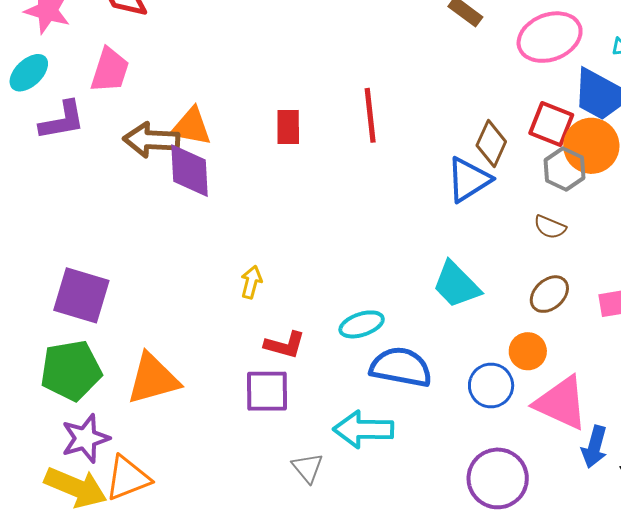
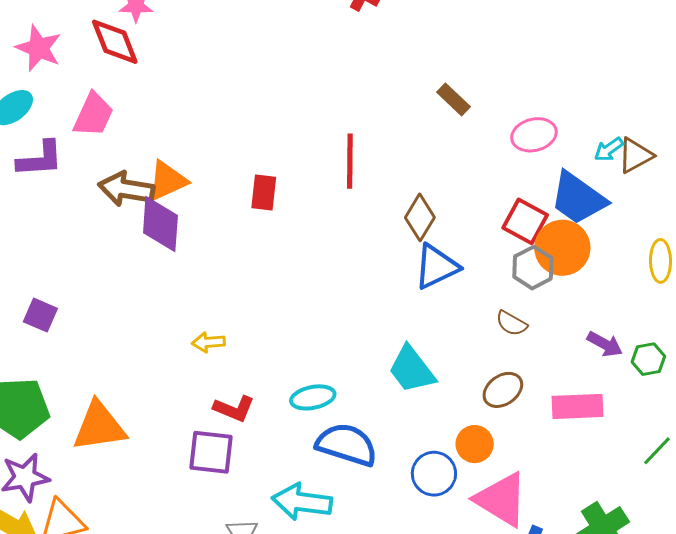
pink ellipse: (550, 37) -> (534, 135), size x0.7
red line: (370, 115) -> (350, 161), moved
orange triangle: (191, 127) -> (167, 181), turned -42
brown diamond: (491, 143) -> (420, 217), moved
yellow arrow: (251, 282) -> (208, 342), turned -116
purple square: (81, 295) -> (40, 315), moved, size x0.6

